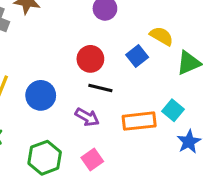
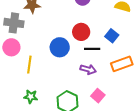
blue square: (137, 56) -> (112, 36), moved
blue circle: (41, 95) -> (60, 47), moved

